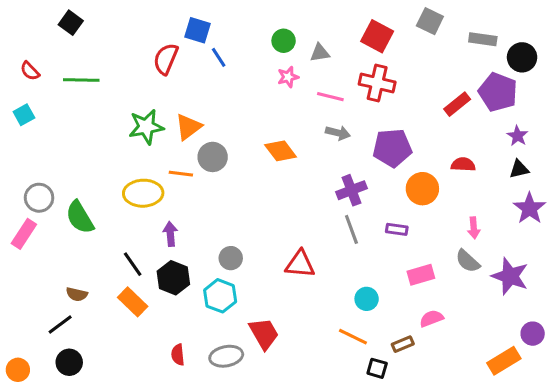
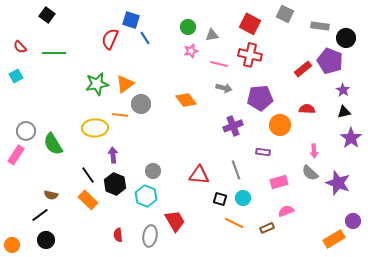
gray line: (351, 229) -> (236, 170), moved
gray ellipse: (226, 356) -> (150, 236), turned -70
black square: (377, 368) -> (220, 199), moved

